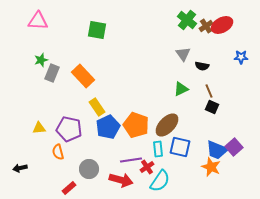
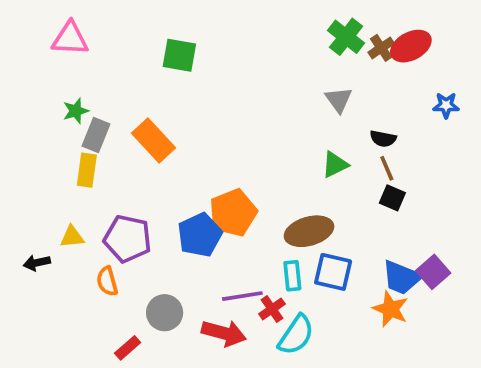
black semicircle: (202, 66) -> (383, 139), moved
yellow rectangle: (97, 107) -> (87, 170), moved, turned 42
orange pentagon: (136, 125) -> (233, 213), moved, turned 30
brown ellipse: (167, 125) -> (309, 231), turned 30
black arrow: (20, 168) -> (37, 263), moved

